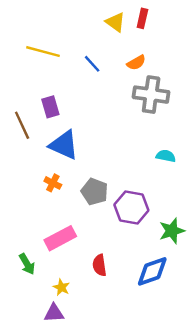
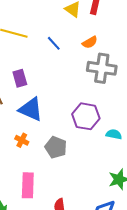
cyan semicircle: (166, 156) -> (114, 134), moved
purple hexagon: (131, 208) -> (86, 116), moved
pink rectangle: (60, 238) -> (28, 185), turned -60

